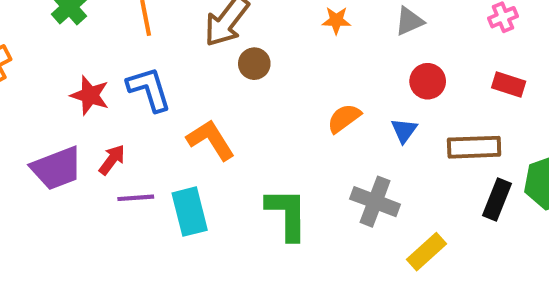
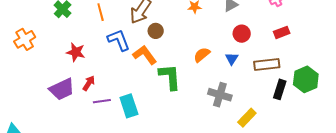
red rectangle: (509, 85) -> (282, 32), turned -35
blue L-shape: (149, 89) -> (119, 40), moved
orange L-shape: (211, 140) -> (145, 55), moved
green L-shape: (287, 214) -> (170, 77), moved

